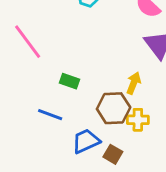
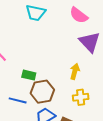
brown hexagon: (114, 108) -> (42, 92), moved

